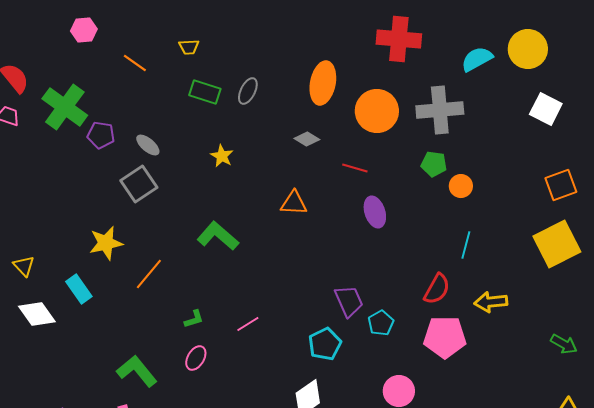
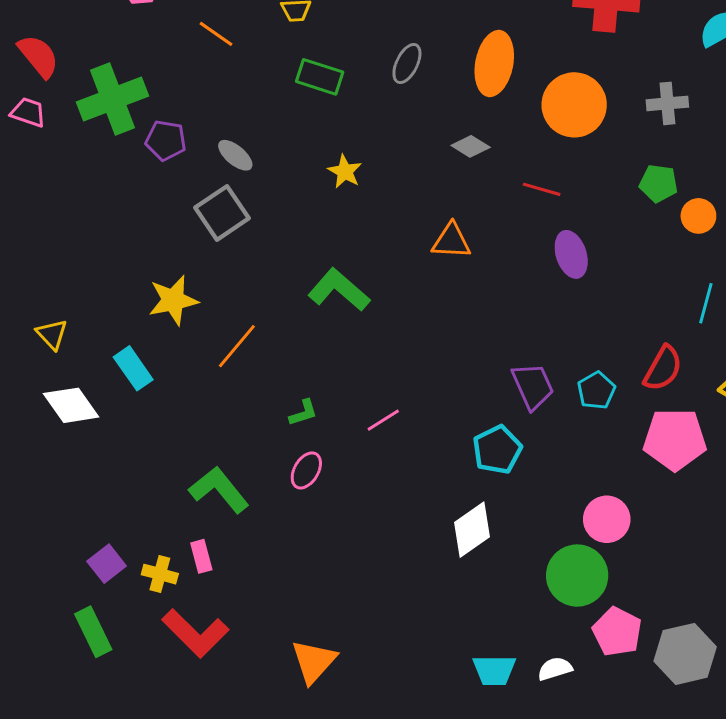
gray ellipse: (248, 91) -> (407, 63), moved
green cross: (65, 107) -> (112, 99), turned 33
gray cross: (440, 110) -> (667, 103), size x0.6
cyan pentagon: (381, 323) -> (596, 391), moved

